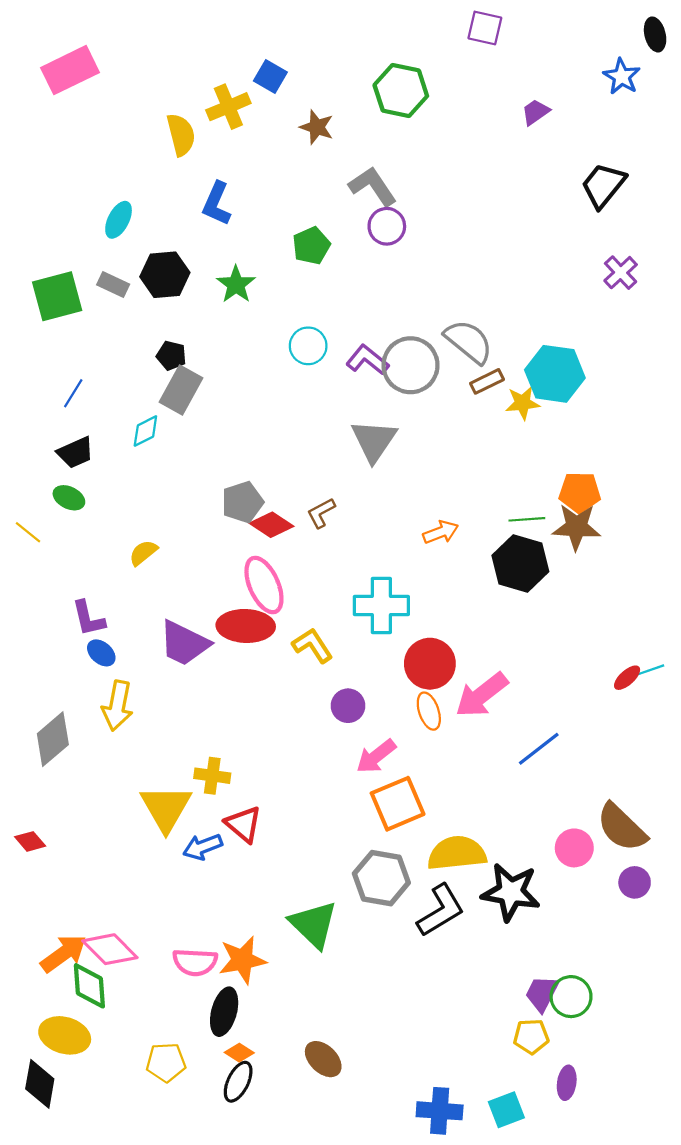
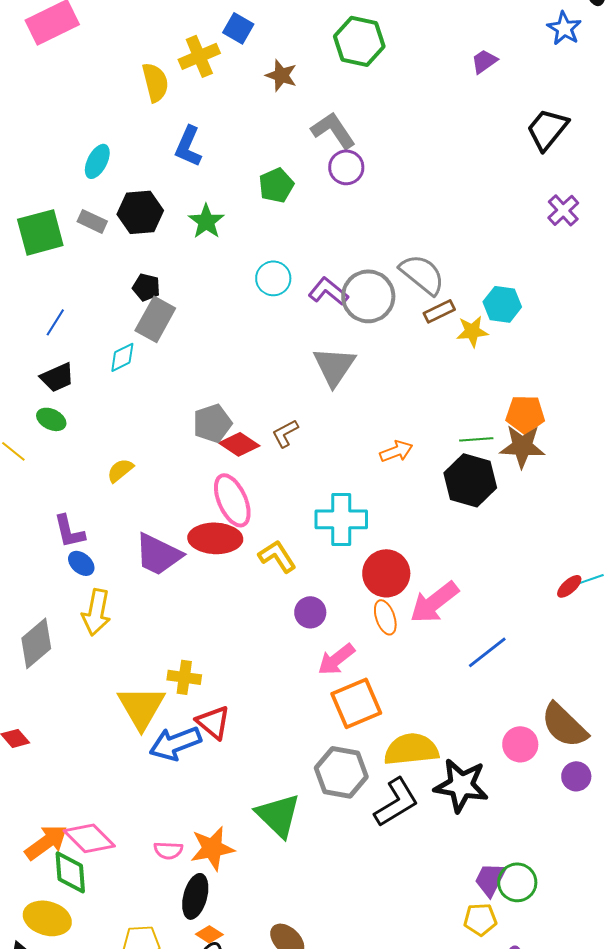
cyan hexagon: (555, 374) -> (502, 304), size x0.7
blue arrow: (203, 847) -> (175, 743), size x1.4
pink semicircle: (195, 962) -> (168, 850), size x0.7

